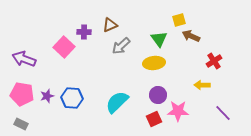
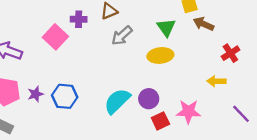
purple circle: (158, 95) -> (149, 99), moved

